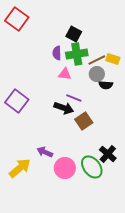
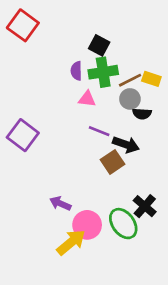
black arrow: (64, 108) -> (126, 145), moved
yellow arrow: (20, 168) -> (71, 242), moved

